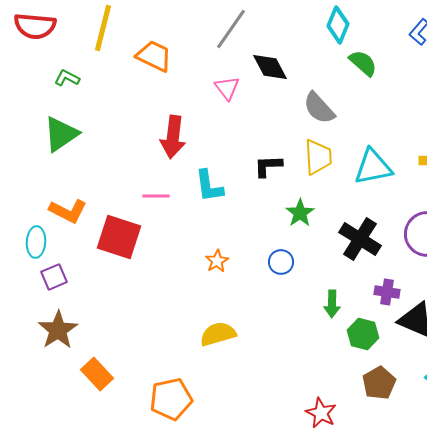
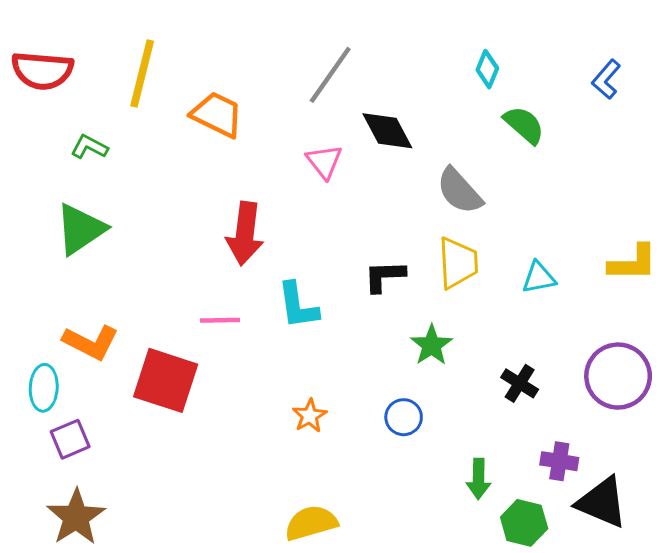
cyan diamond: (338, 25) -> (487, 69), size x0.7
cyan triangle: (373, 167) -> (539, 278), size x0.6
black cross: (360, 239) -> (520, 383), size x0.6

